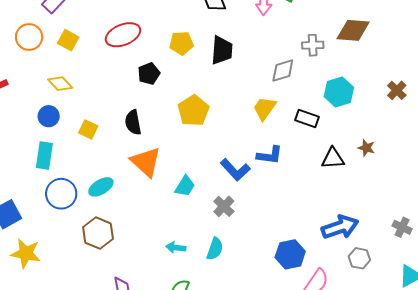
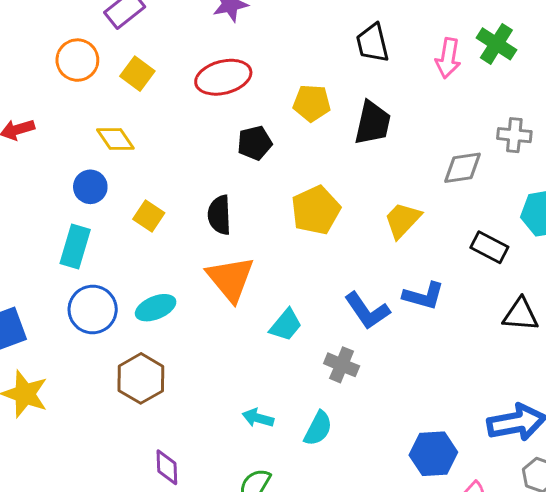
yellow trapezoid: (265, 108) -> (403, 220), moved
gray cross: (224, 206) -> (342, 365), turned -30

